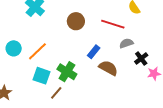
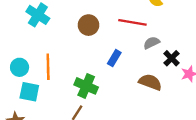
orange line: (37, 51) -> (48, 67), turned -40
brown semicircle: (108, 68) -> (150, 82), moved
cyan square: (42, 76) -> (29, 92), moved

